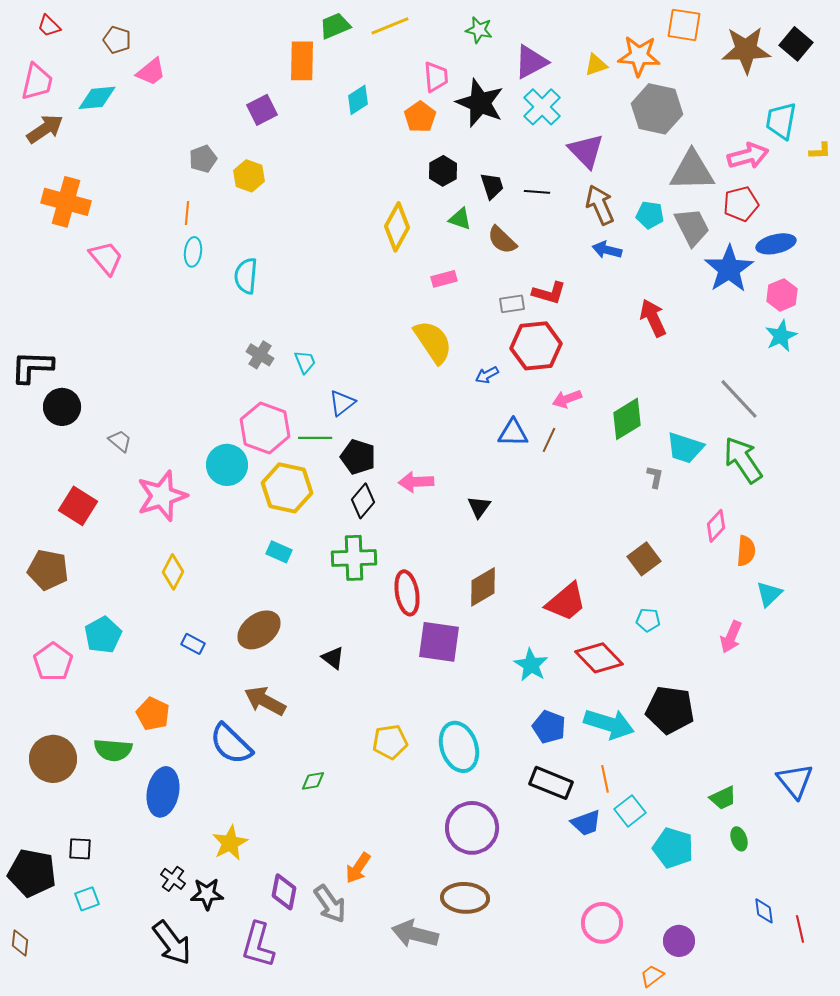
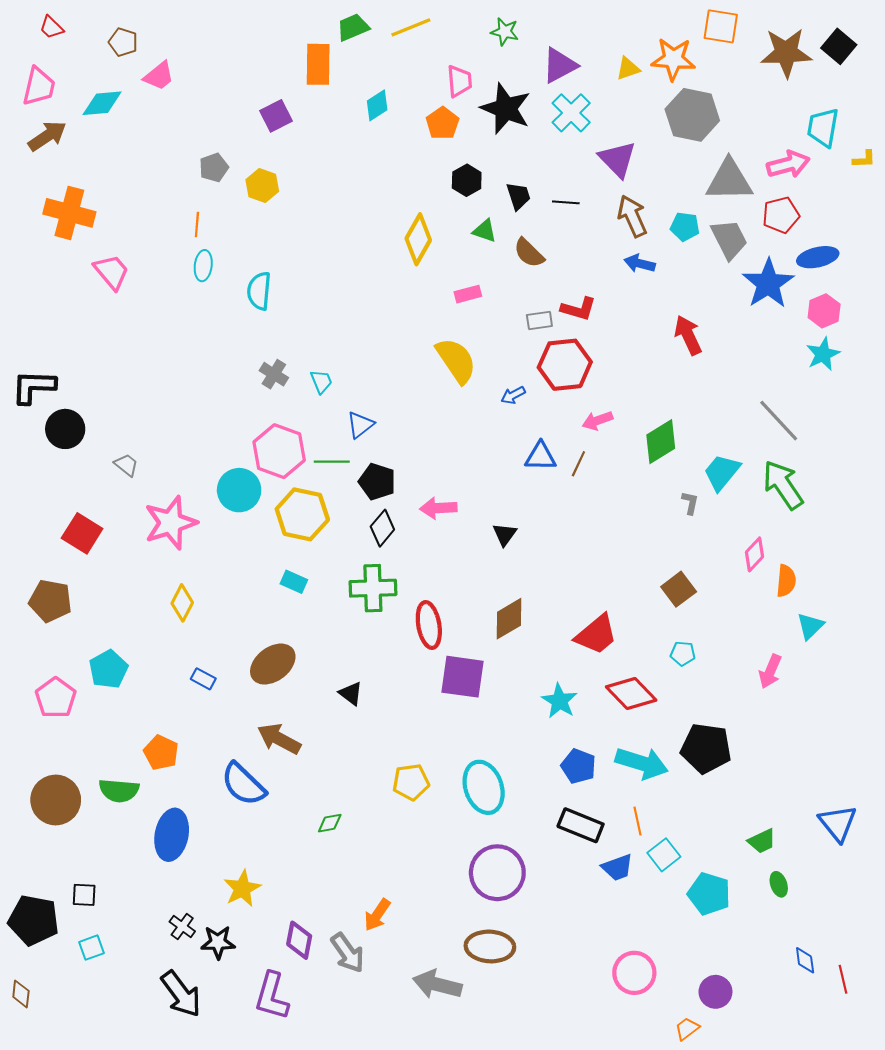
cyan trapezoid: (685, 448) -> (722, 472), turned 111

